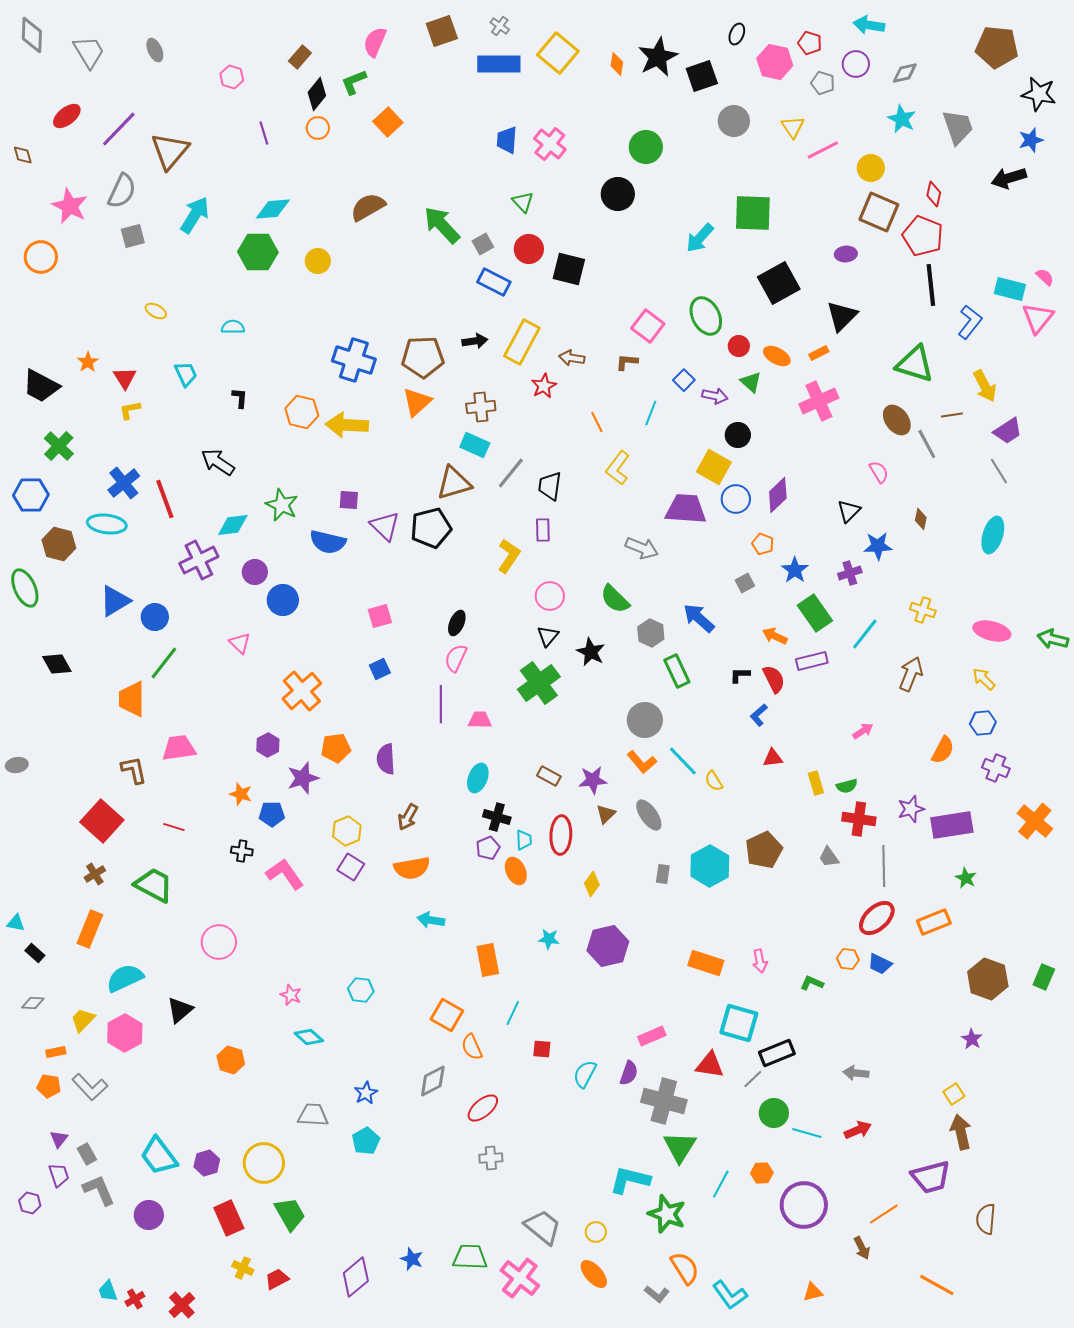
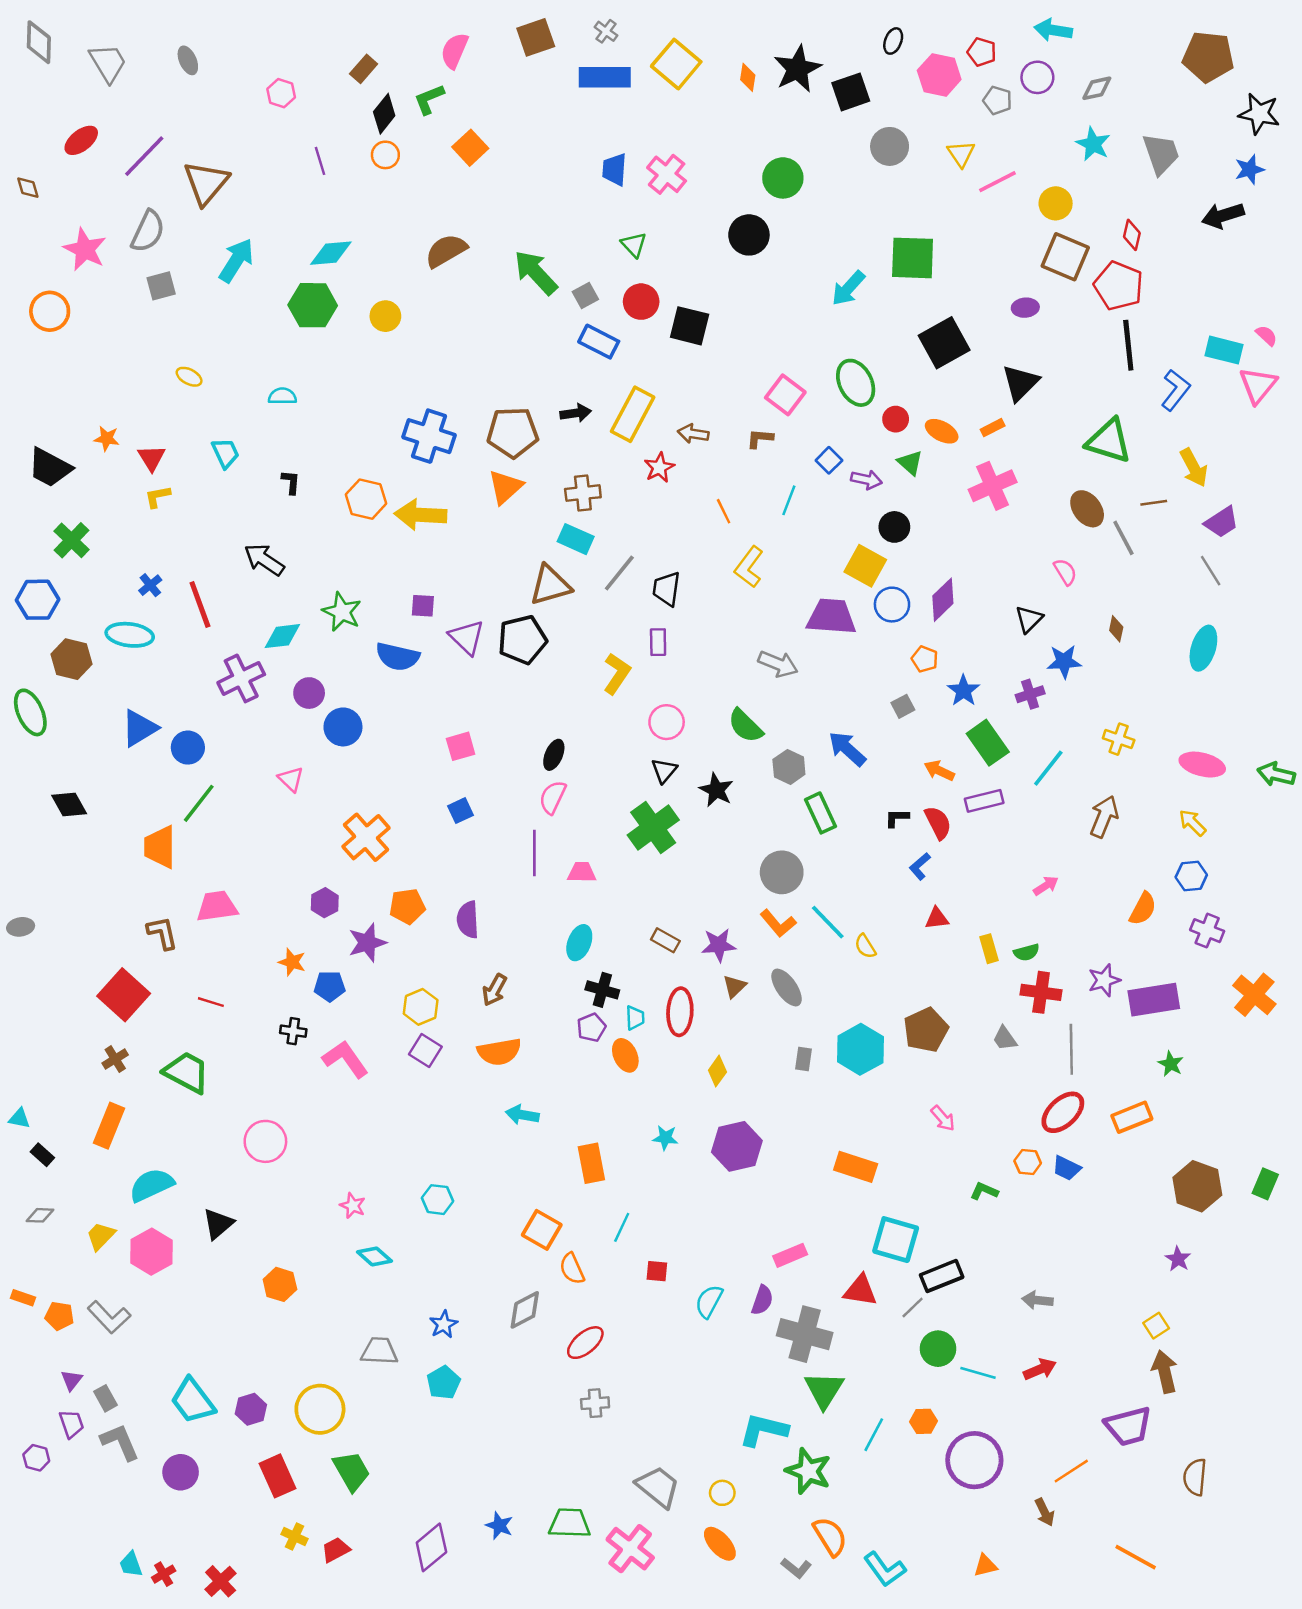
orange star: (88, 362) -> (107, 439), turned -30
blue cross: (124, 483) -> (150, 585), size x0.6
pink arrow: (760, 961) -> (943, 1118), moved, turned -30
orange rectangle: (56, 1052) -> (23, 1298), moved, turned 30

